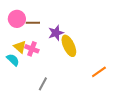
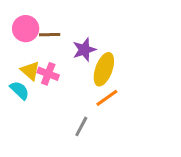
yellow ellipse: (69, 46) -> (104, 69), turned 45
orange line: (99, 72) -> (107, 98), moved
gray line: (43, 84) -> (81, 126), moved

